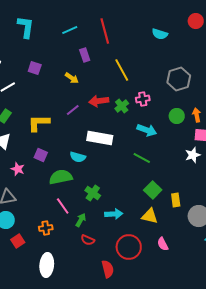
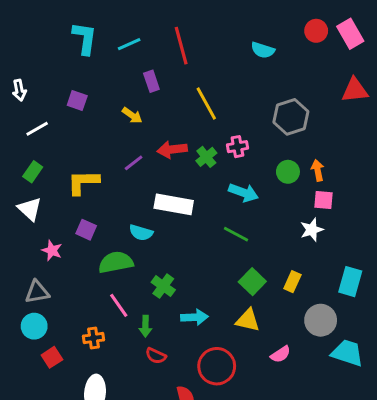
cyan L-shape: (26, 27) -> (85, 38), moved
yellow rectangle: (176, 200) -> (292, 282), moved, turned 32
green arrow: (81, 220) -> (145, 326), turned 152
pink semicircle: (163, 244) -> (281, 354), moved, turned -96

